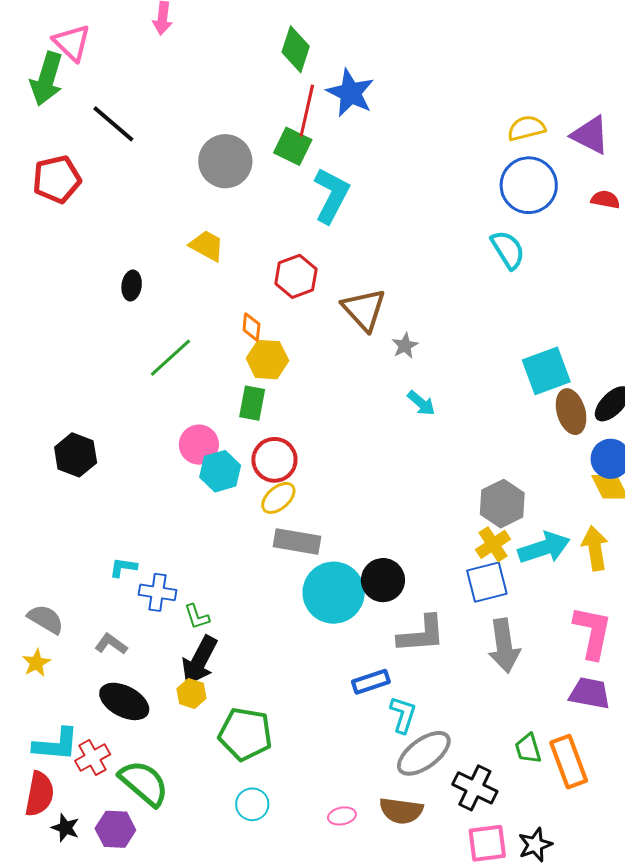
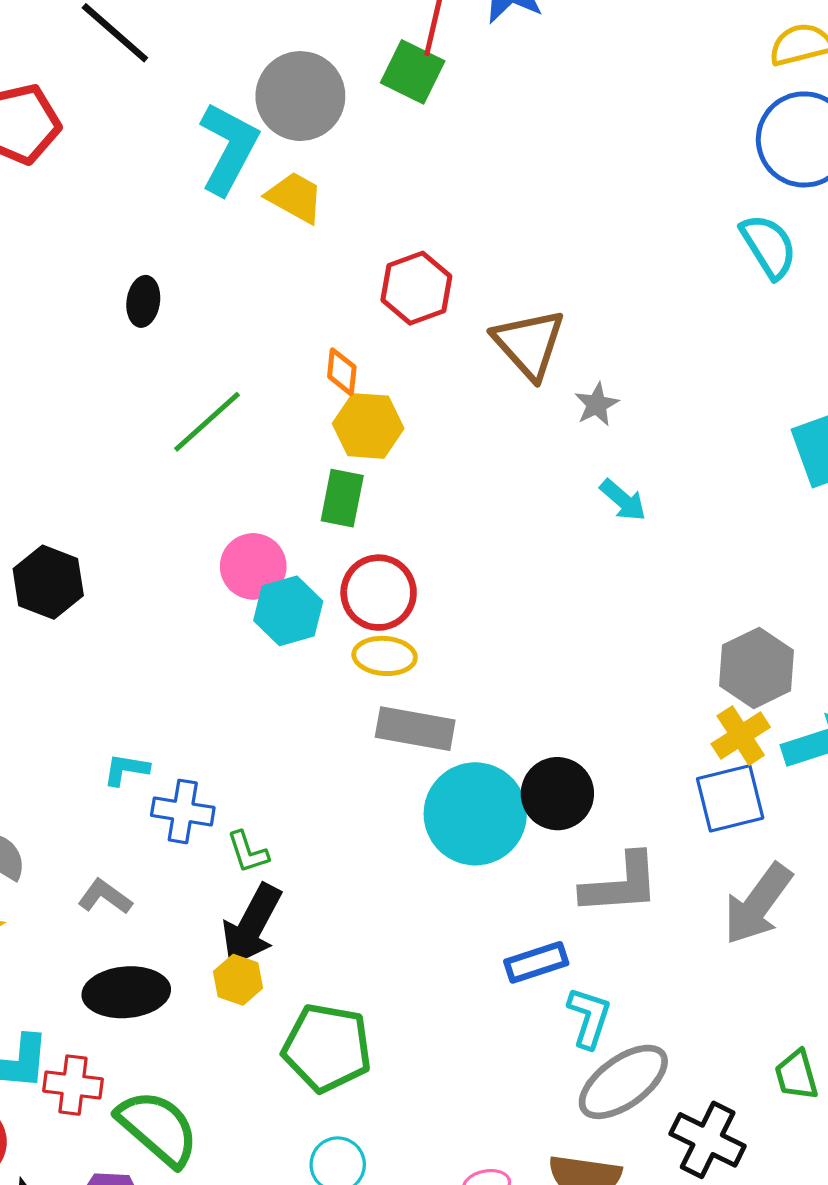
cyan L-shape: (331, 195) -> (229, 148), moved
yellow trapezoid: (207, 246) -> (295, 197), moved
yellow ellipse: (278, 498) -> (385, 656), turned 45
gray arrow: (504, 646) -> (758, 904), turned 44
black ellipse: (124, 701) -> (126, 992), turned -33
red cross: (93, 758) -> (73, 1085), turned 36

